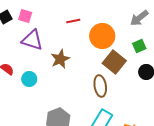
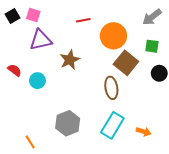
purple triangle: (32, 40) -> (41, 40), turned -30
green square: (139, 46) -> (152, 46), turned 32

